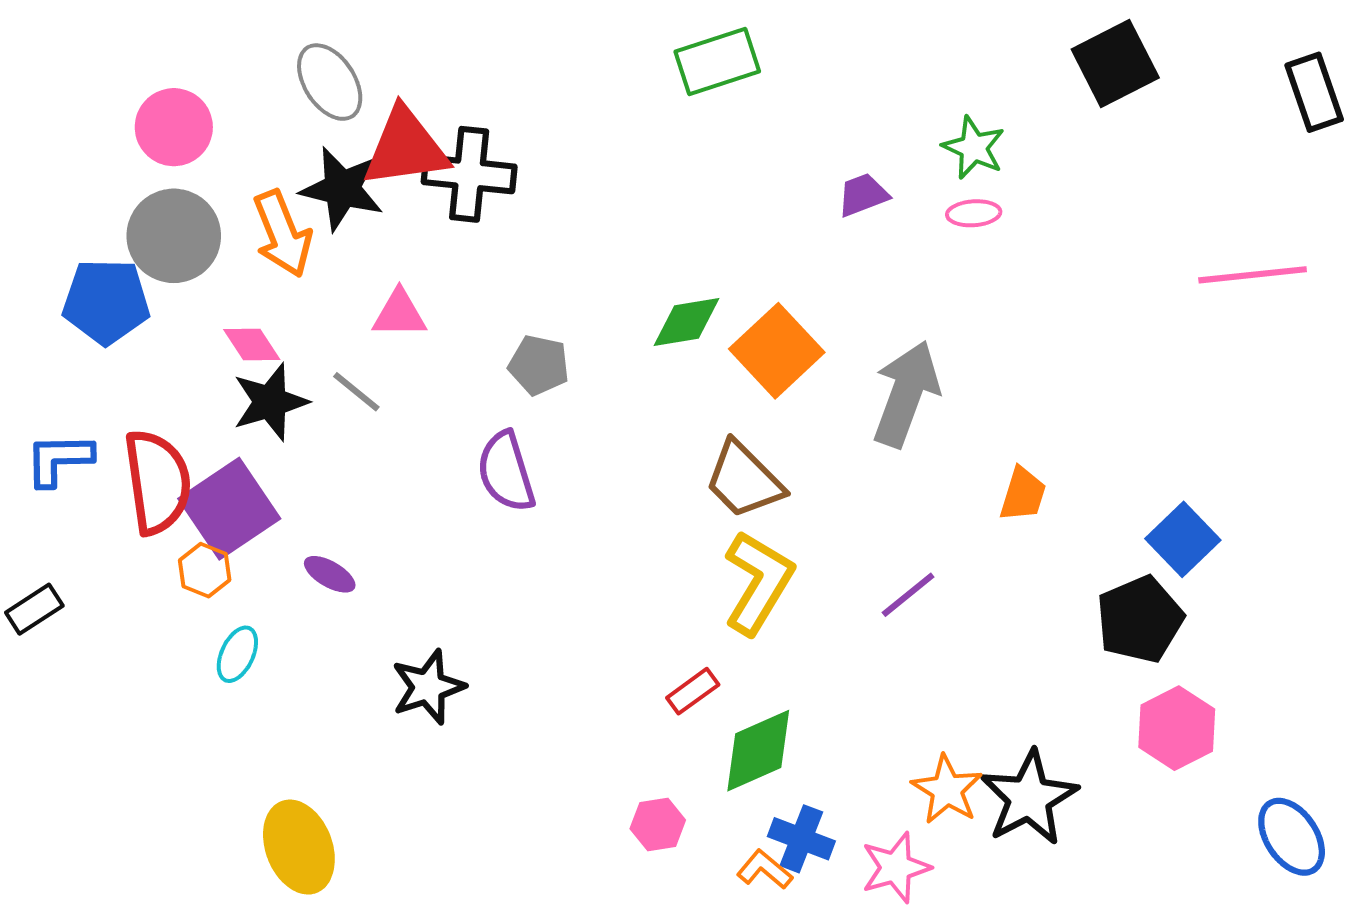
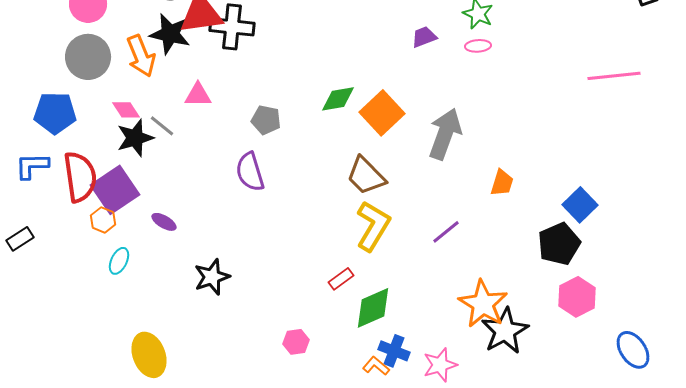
blue pentagon: (106, 301) -> (55, 113), moved
gray line: (356, 392) -> (162, 126), moved
orange star: (947, 790) -> (483, 304), moved, size x1.4
pink hexagon: (658, 824) -> (296, 342), moved

